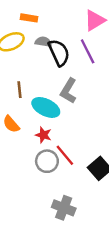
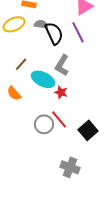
brown line: (20, 90) -> (21, 64), turned 48
red star: (43, 135) -> (61, 92), moved
gray cross: (64, 208) -> (70, 167), moved

